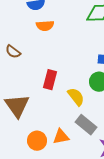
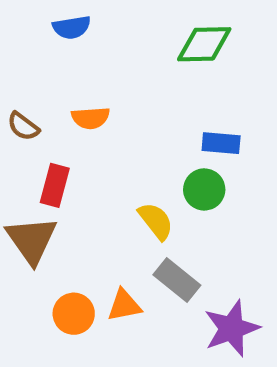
orange semicircle: (45, 26) -> (91, 118), moved
red rectangle: (50, 80) -> (55, 185), moved

